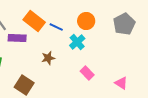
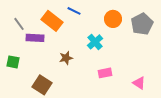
orange circle: (86, 21) -> (113, 19), moved
blue line: (56, 27) -> (74, 11), moved
pink rectangle: (87, 73) -> (105, 73), turned -56

